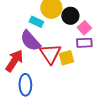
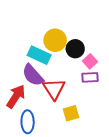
cyan rectangle: (36, 22) -> (39, 55), size x1.5
yellow square: (66, 58) -> (71, 113), moved

